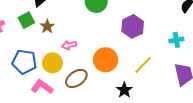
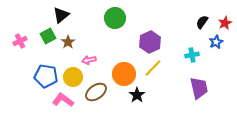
yellow line: (143, 65) -> (153, 68), moved
black star: (124, 90) -> (137, 95), moved

